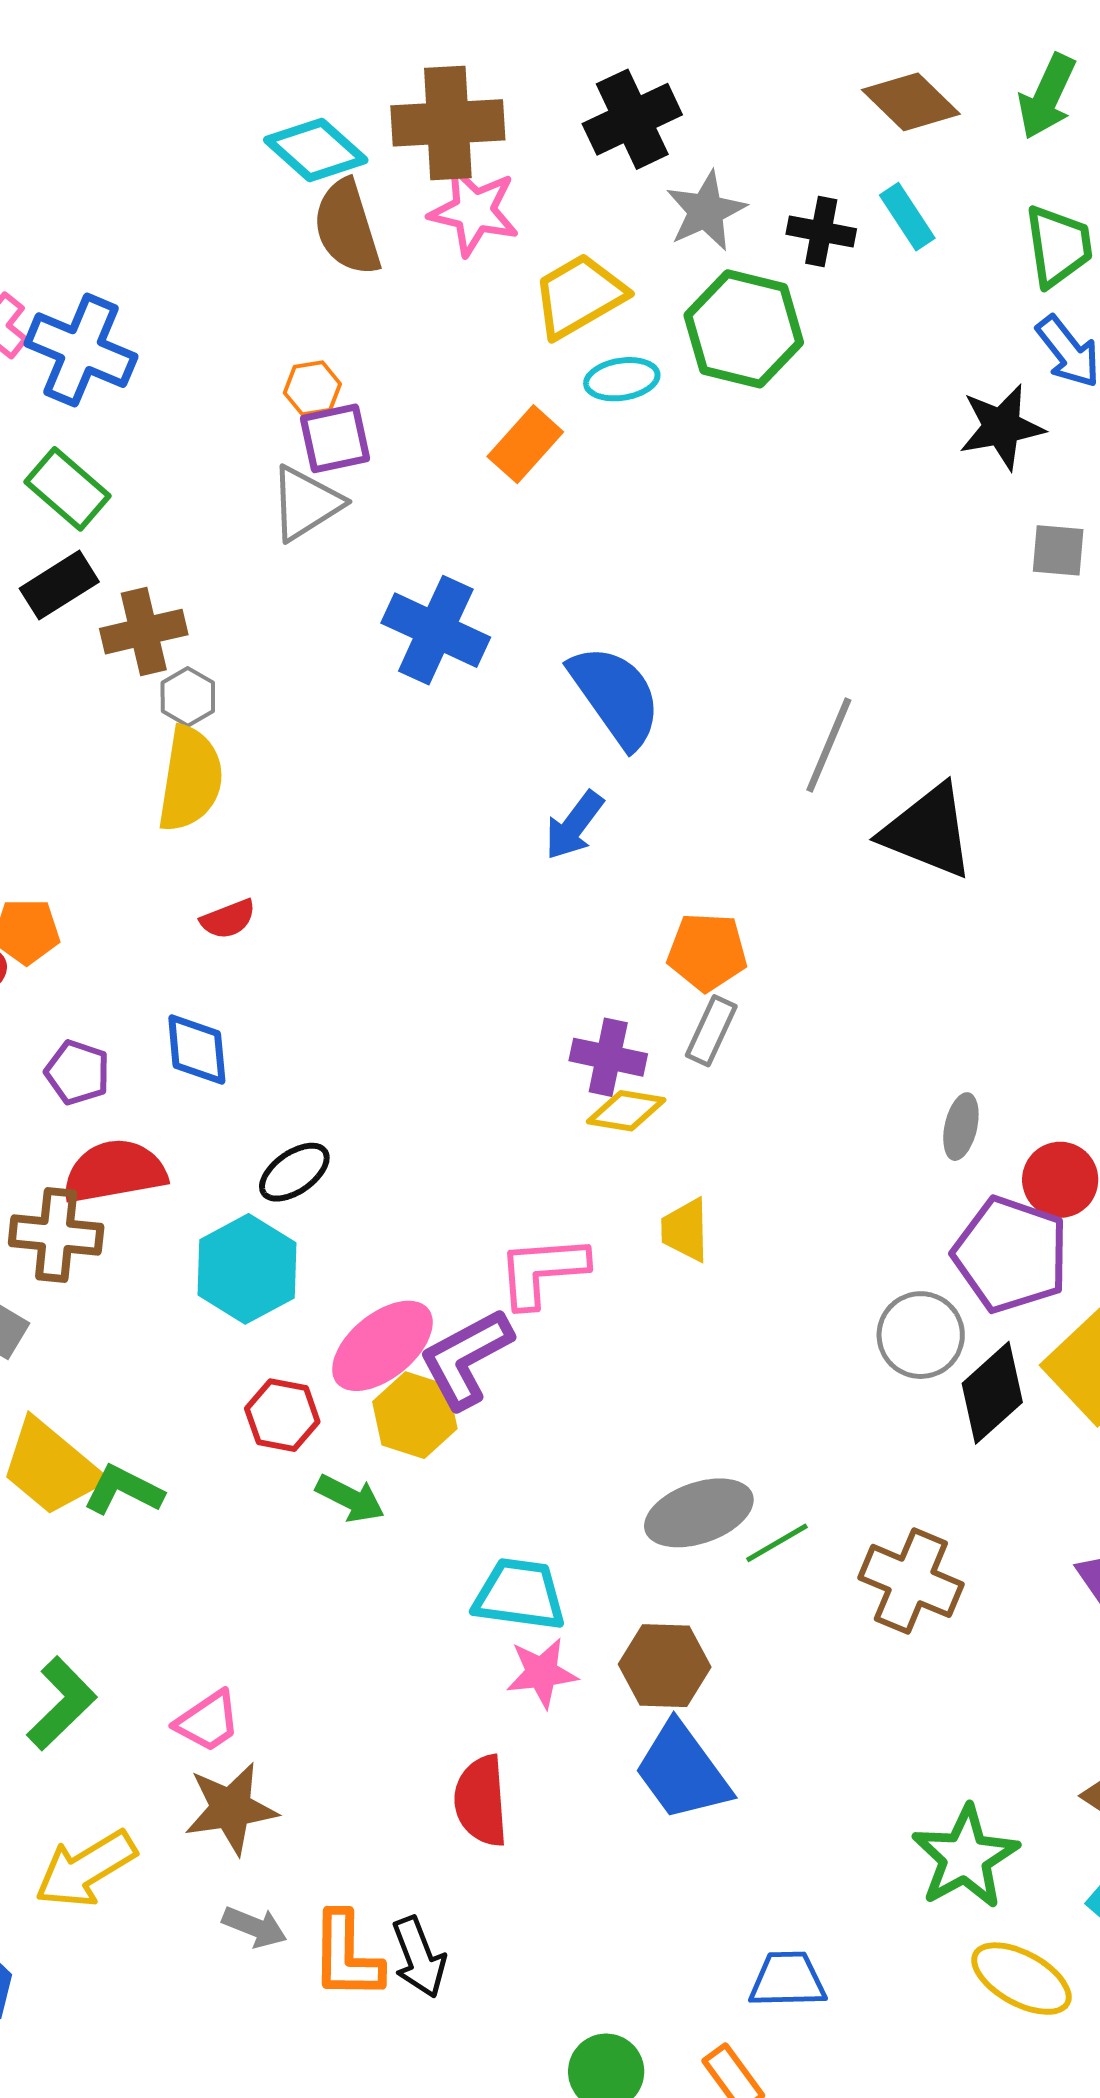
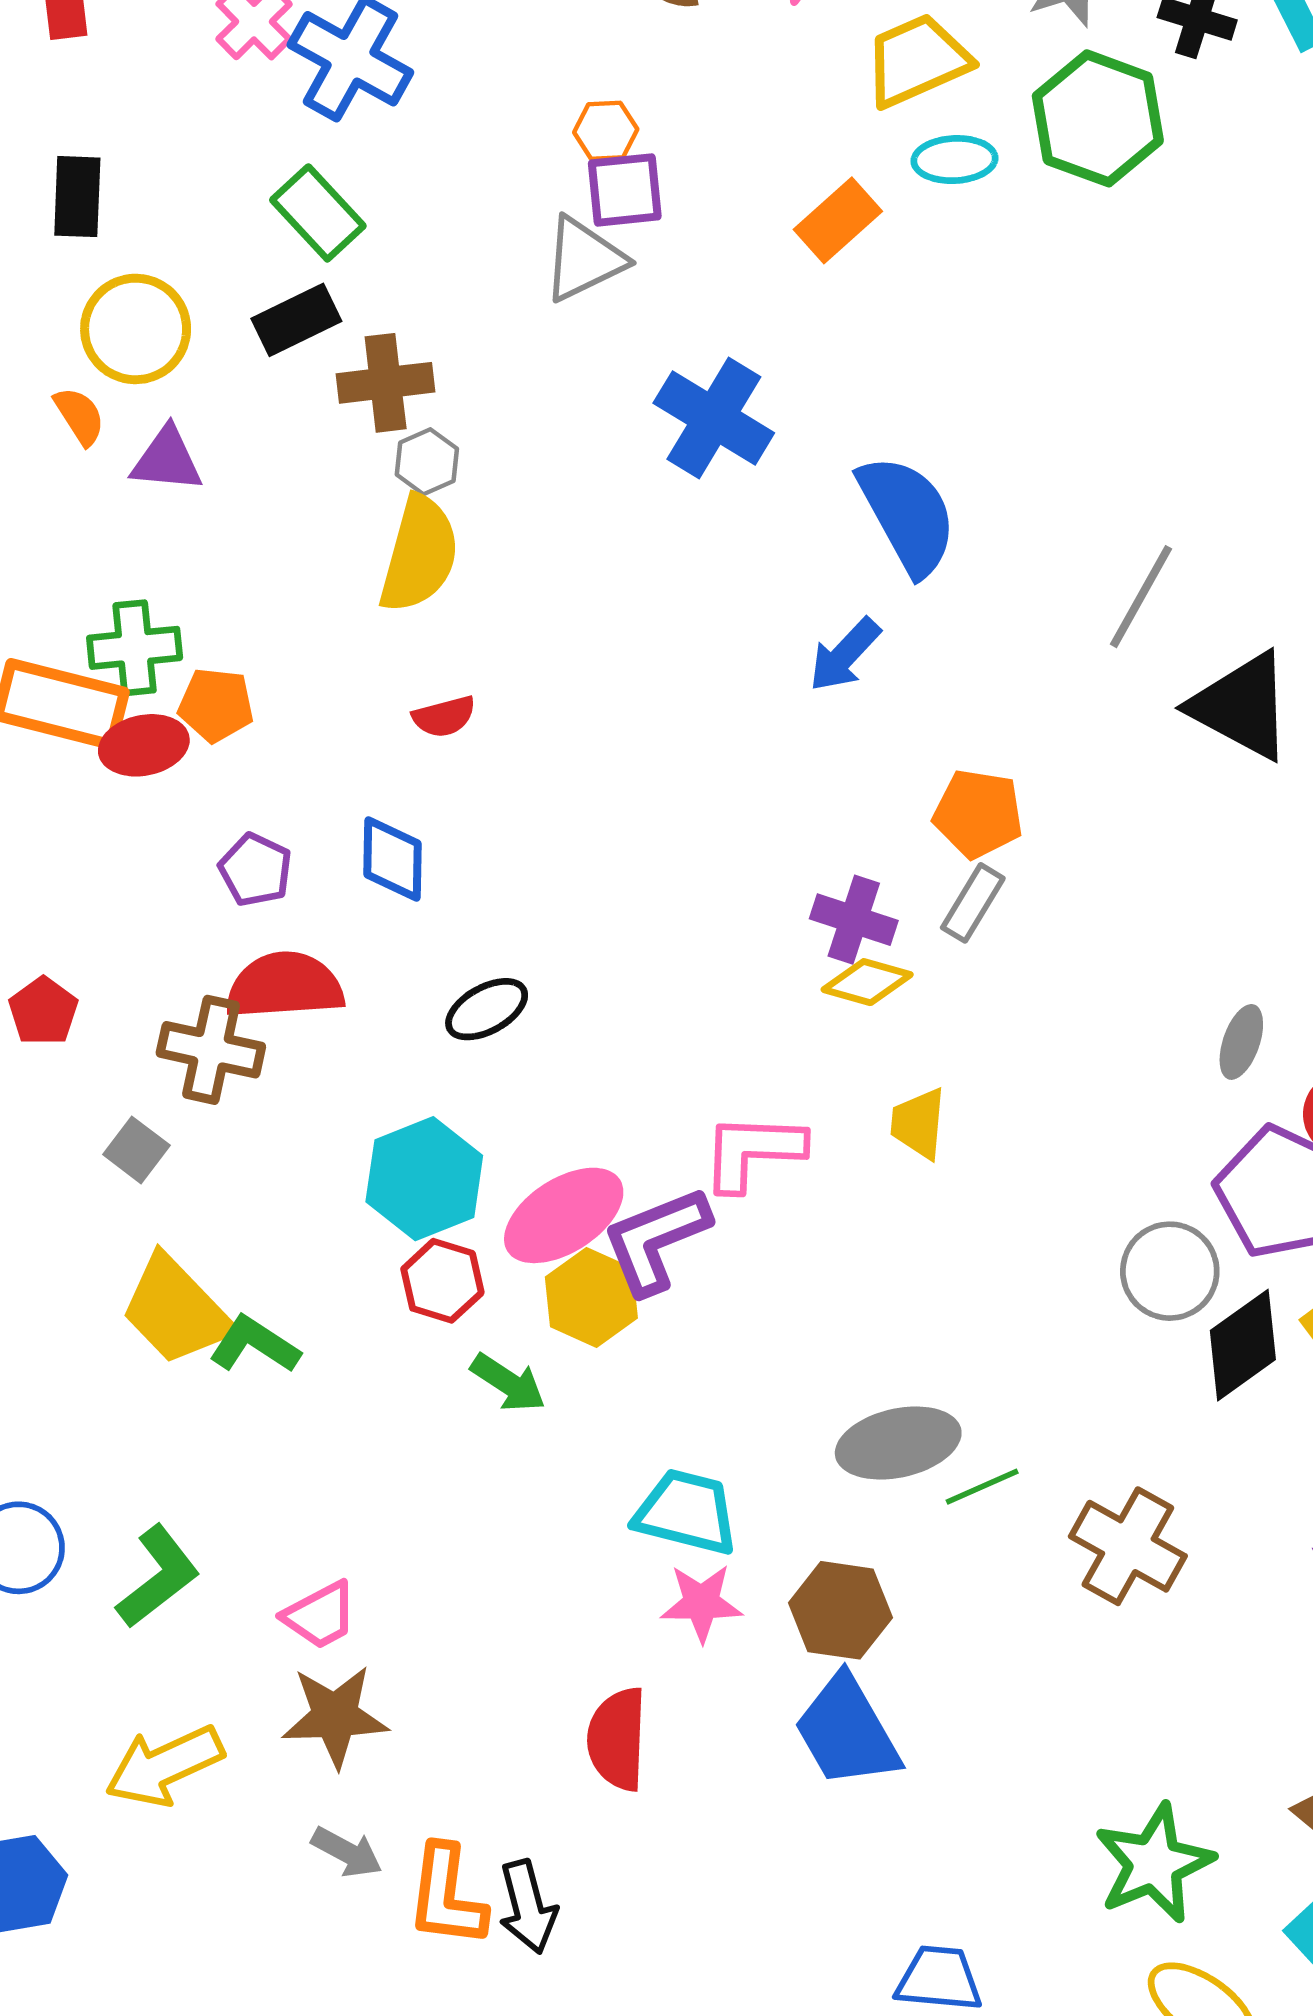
cyan hexagon: (247, 1269) -> (424, 1179), moved

